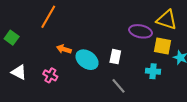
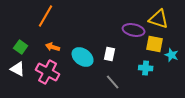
green square: (12, 38) -> (21, 47), moved
orange arrow: (64, 49) -> (53, 47), moved
pink cross: (50, 75) -> (48, 72), size x1.6

